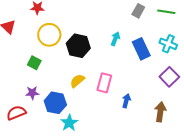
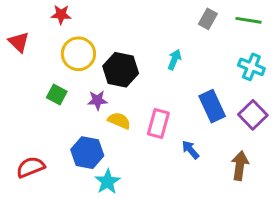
blue rectangle: (141, 49) -> (212, 106), moved
yellow semicircle: (77, 81) -> (119, 121), turned 63
purple star: (32, 93) -> (97, 100), moved
blue arrow: (126, 101) -> (190, 150), turned -56

